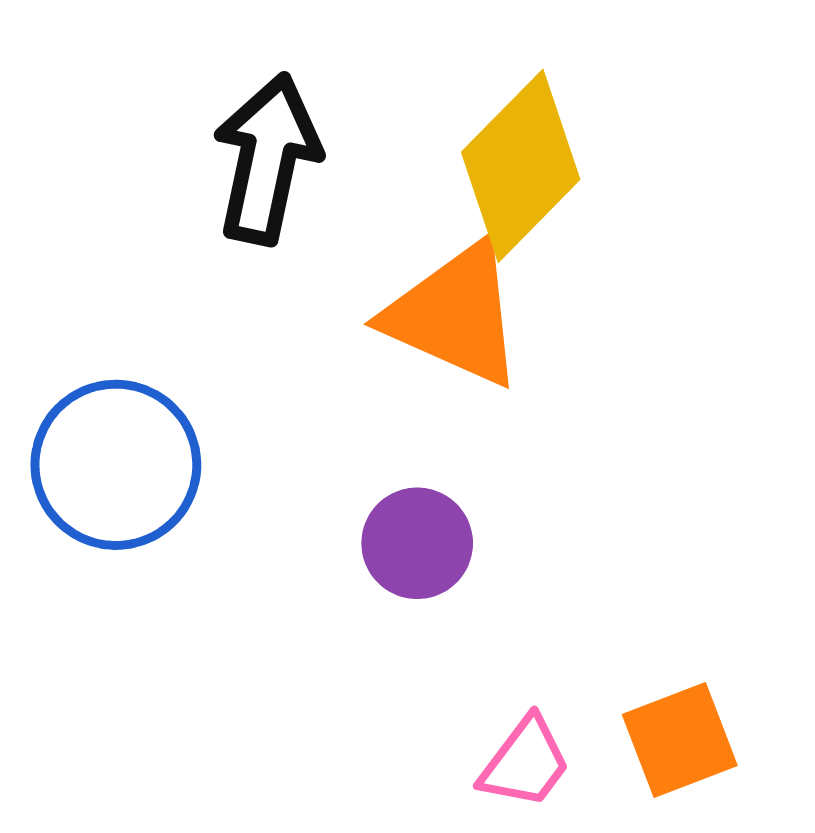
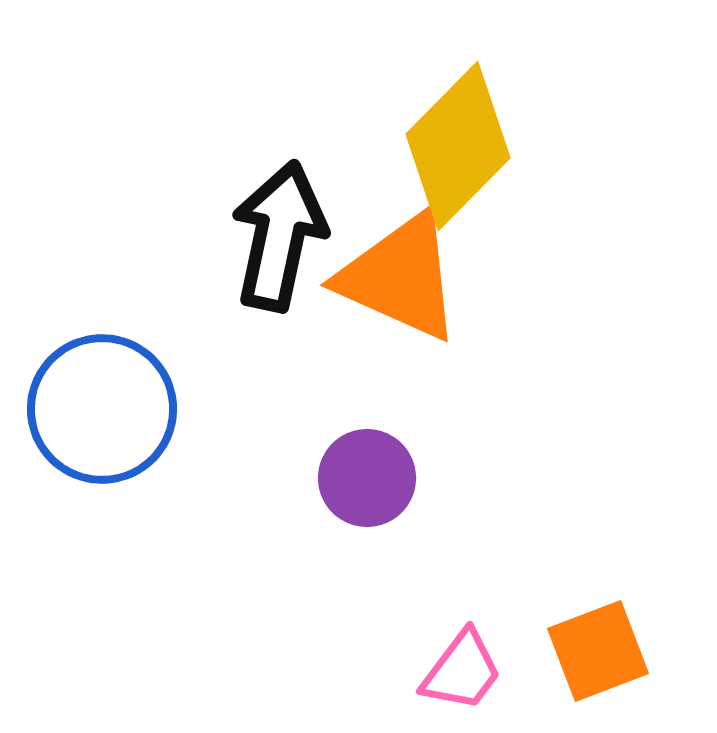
black arrow: (267, 159) -> (279, 236), moved

